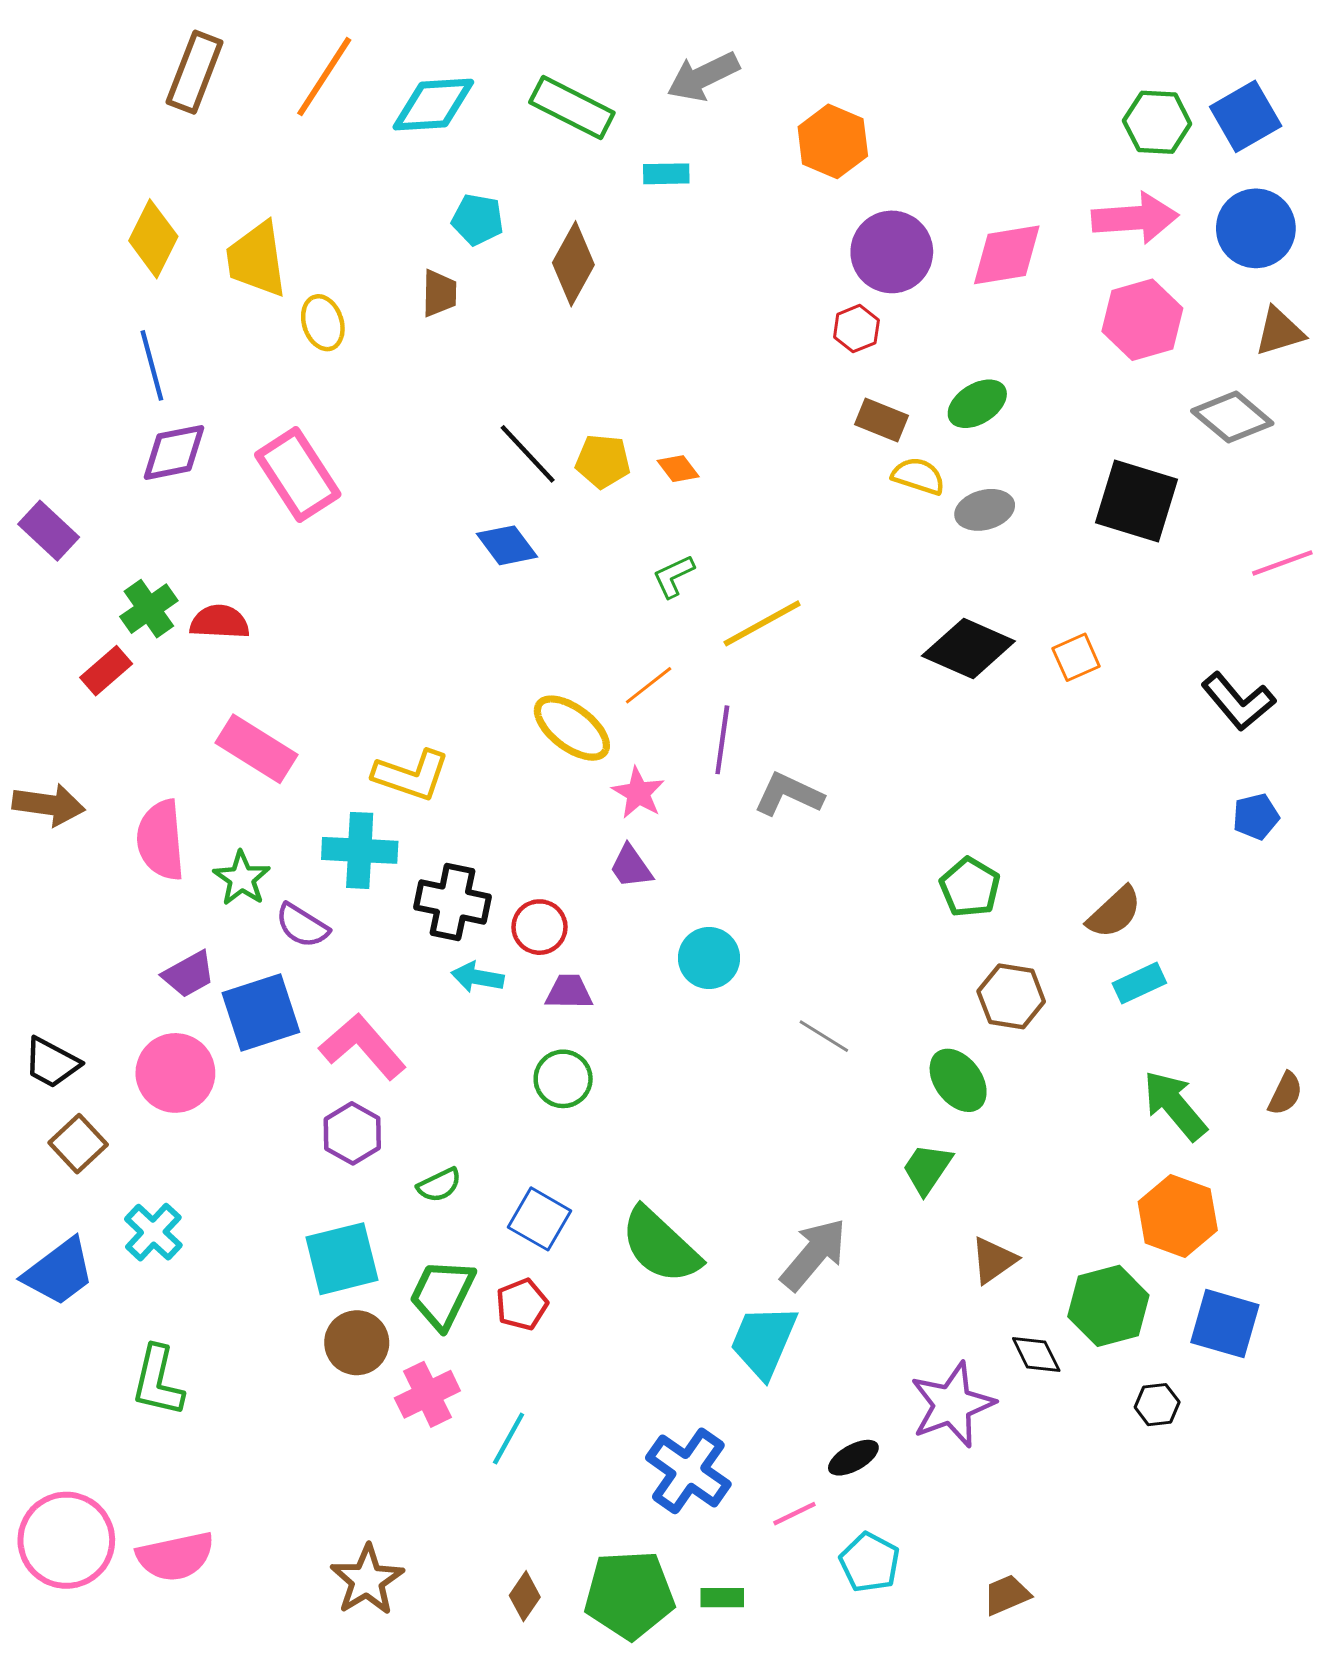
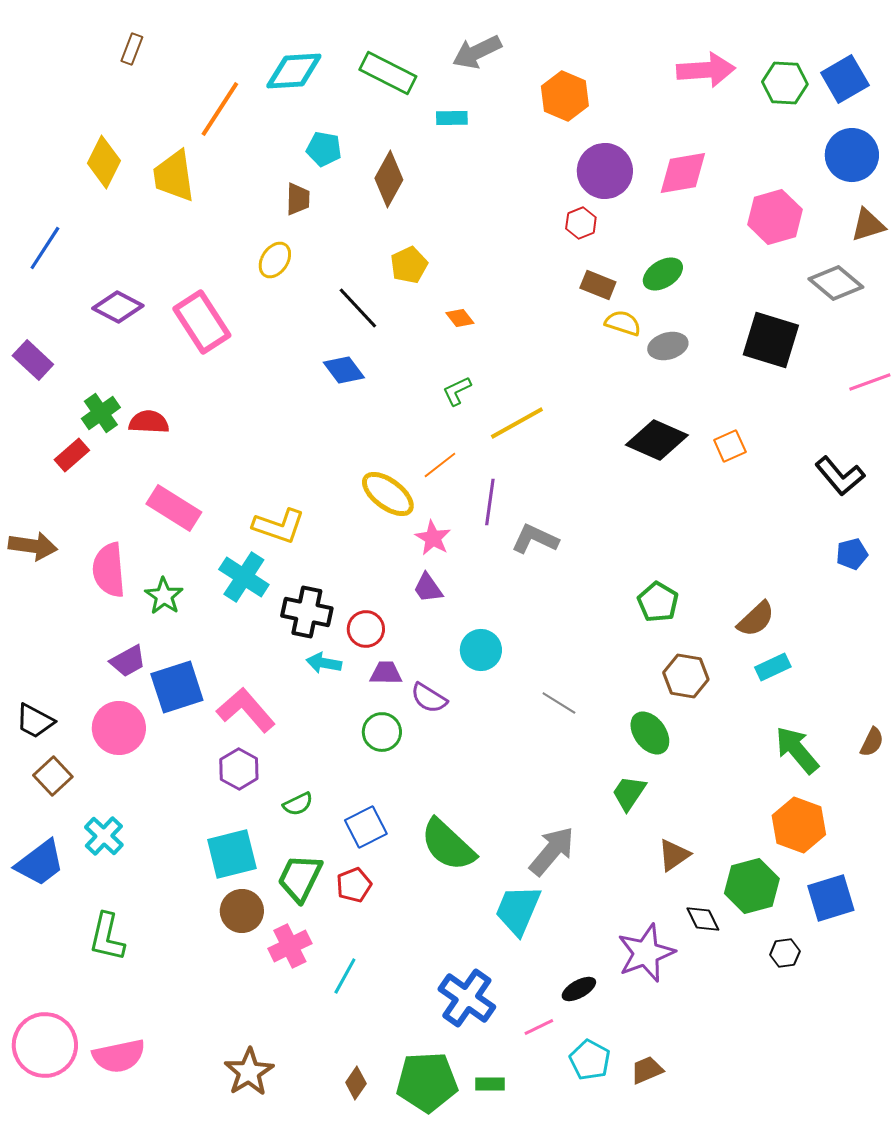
brown rectangle: (195, 72) -> (132, 49), size x0.6
orange line: (324, 77) -> (220, 109), moved
pink arrow: (1135, 218) -> (706, 70), moved
yellow ellipse: (323, 323) -> (275, 260), moved, turned 51
blue line: (152, 365) -> (45, 248), moved, turned 48
purple diamond: (174, 452) -> (118, 307), turned 39
yellow pentagon: (603, 461) -> (409, 265), moved, turned -30
cyan cross: (360, 850) -> (244, 577), turned 30
purple semicircle: (302, 926) -> (429, 698), moved
blue square: (539, 1219) -> (366, 827), turned 33
blue square: (1225, 1324) -> (831, 898), turned -33
brown trapezoid: (1007, 1595) -> (647, 1070), moved

